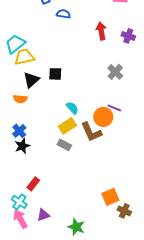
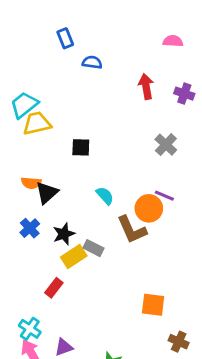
black triangle: (31, 80) -> (47, 193), moved
yellow rectangle: (67, 126) -> (74, 257), moved
black star: (22, 146) -> (64, 234), moved
red rectangle: (33, 184) -> (54, 288), moved
orange square: (110, 197) -> (153, 305), moved, turned 30

